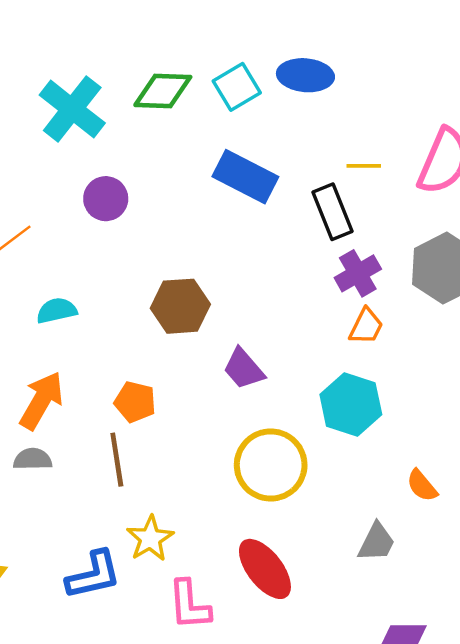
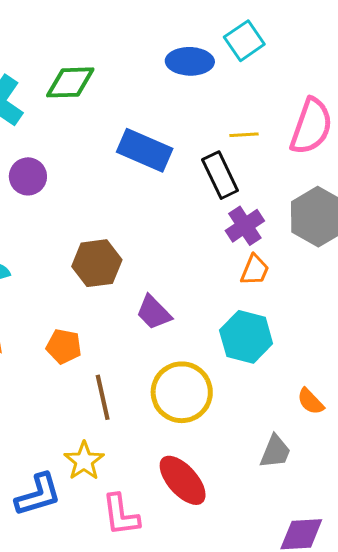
cyan square: (237, 87) -> (244, 41), moved
brown line: (117, 460) -> (103, 397), moved

